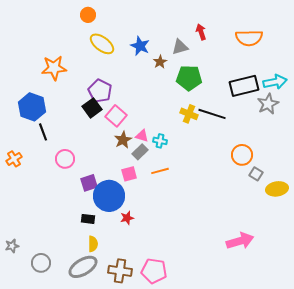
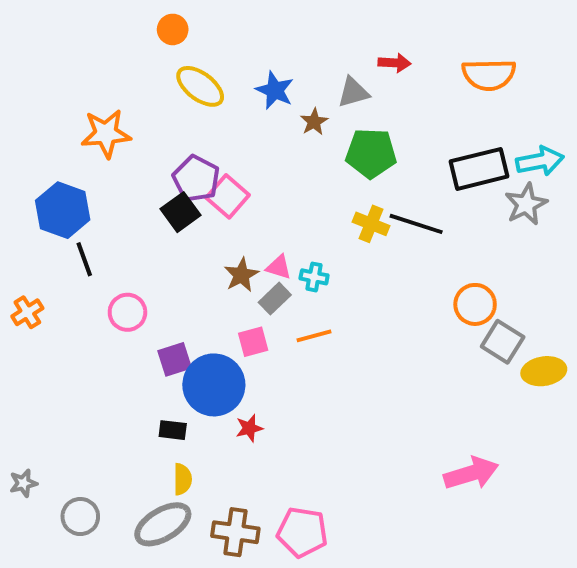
red arrow: (201, 32) -> (395, 63), turned 112
pink square: (116, 116) -> (228, 196), moved
gray square: (256, 174) -> (503, 342), size x1.5

